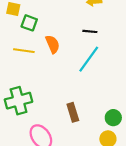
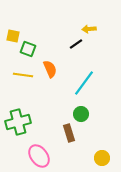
black line: (90, 31) -> (76, 44), moved, turned -40
green circle: (113, 118) -> (81, 114), moved

